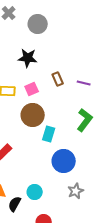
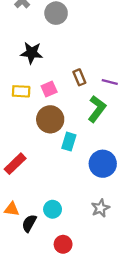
black star: (28, 58) -> (32, 53), moved
green L-shape: (85, 120) -> (97, 109), moved
blue circle: (64, 161) -> (103, 164), moved

